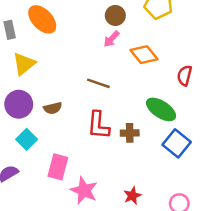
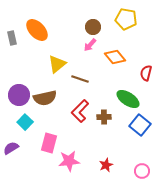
yellow triangle: (24, 64) -> (57, 64), moved
brown semicircle: (53, 108) -> (45, 98), size x1.6
red L-shape: (98, 125) -> (80, 111), turned 40
pink star: (84, 190) -> (69, 161), turned -30

